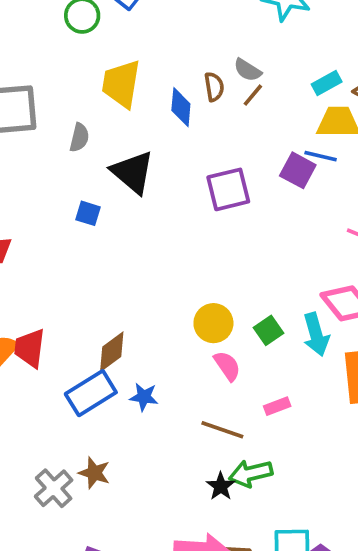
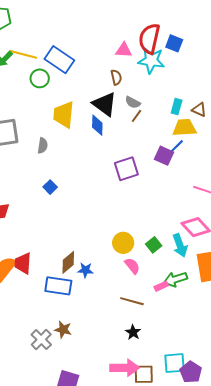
cyan rectangle: (327, 83) -> (177, 107), turned -42
brown semicircle: (214, 87) -> (116, 77), moved
blue line: (321, 156) -> (176, 147), turned -54
black triangle: (133, 172) -> (105, 104), moved
blue square: (88, 213) -> (50, 187), turned 32
blue rectangle: (91, 393) -> (58, 286), turned 44
blue star: (144, 397) -> (85, 270), moved
green arrow: (251, 473) -> (175, 279), moved

